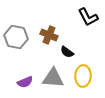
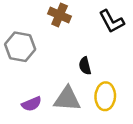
brown cross: (49, 35) -> (60, 15), moved
black semicircle: (67, 52) -> (85, 66), turned 40

